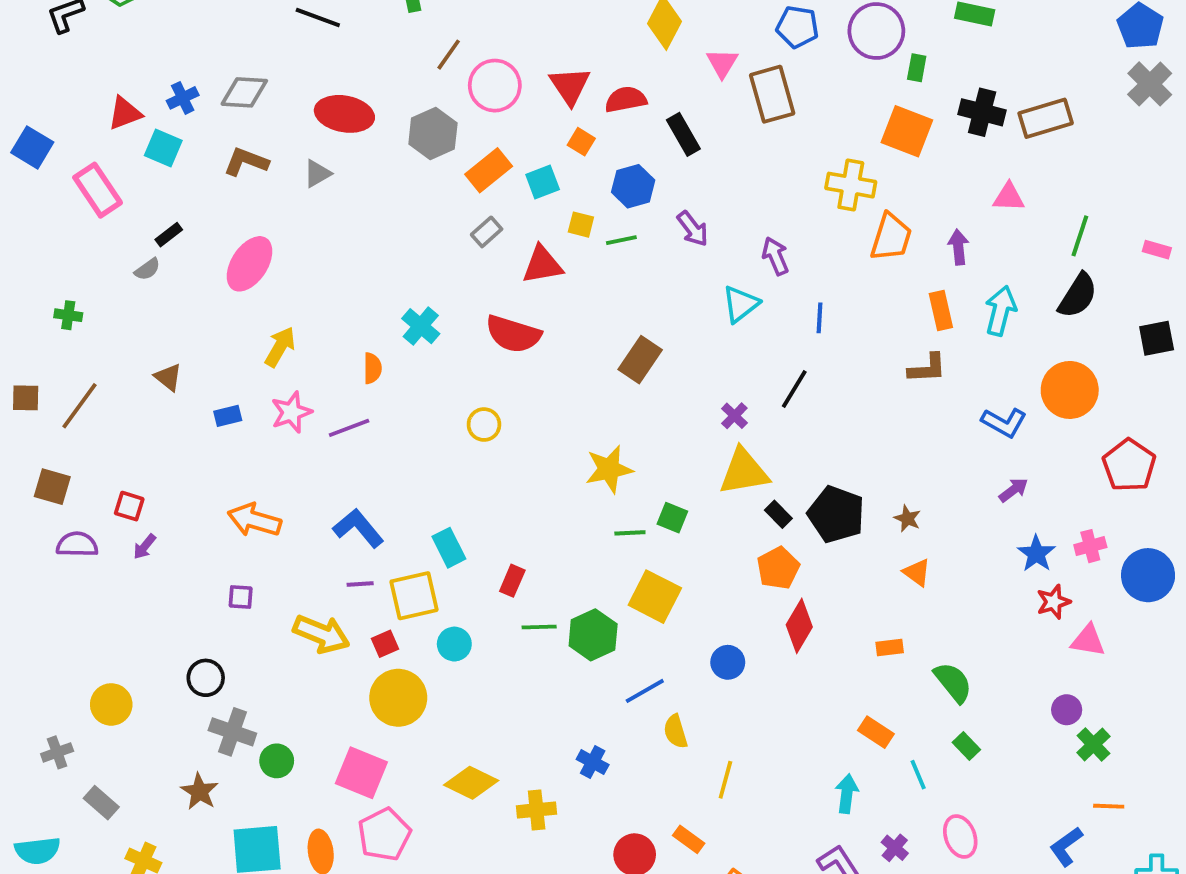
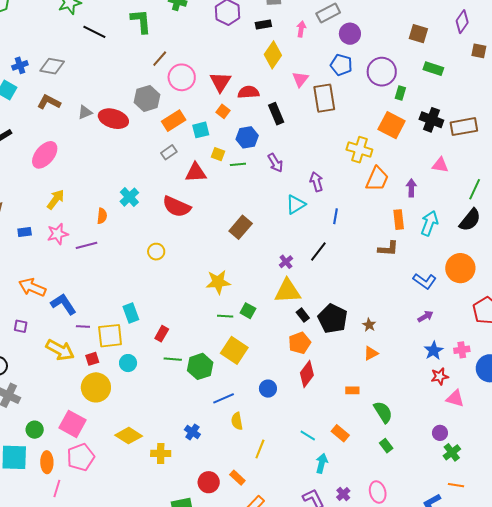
red ellipse: (344, 114) -> (113, 119), moved
blue L-shape: (358, 528) -> (63, 304), moved
orange triangle: (917, 572) -> (371, 353), turned 49
green circle: (277, 761) -> (35, 430), moved
cyan line: (918, 775) -> (308, 435), moved, turned -42

